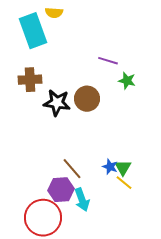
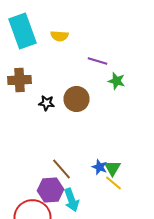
yellow semicircle: (54, 13) -> (60, 36), moved
black star: (57, 103) -> (46, 103), size x0.6

